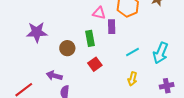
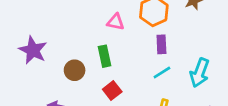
purple rectangle: (112, 27) -> (161, 44), moved
purple star: (37, 32) -> (33, 50), turned 30

